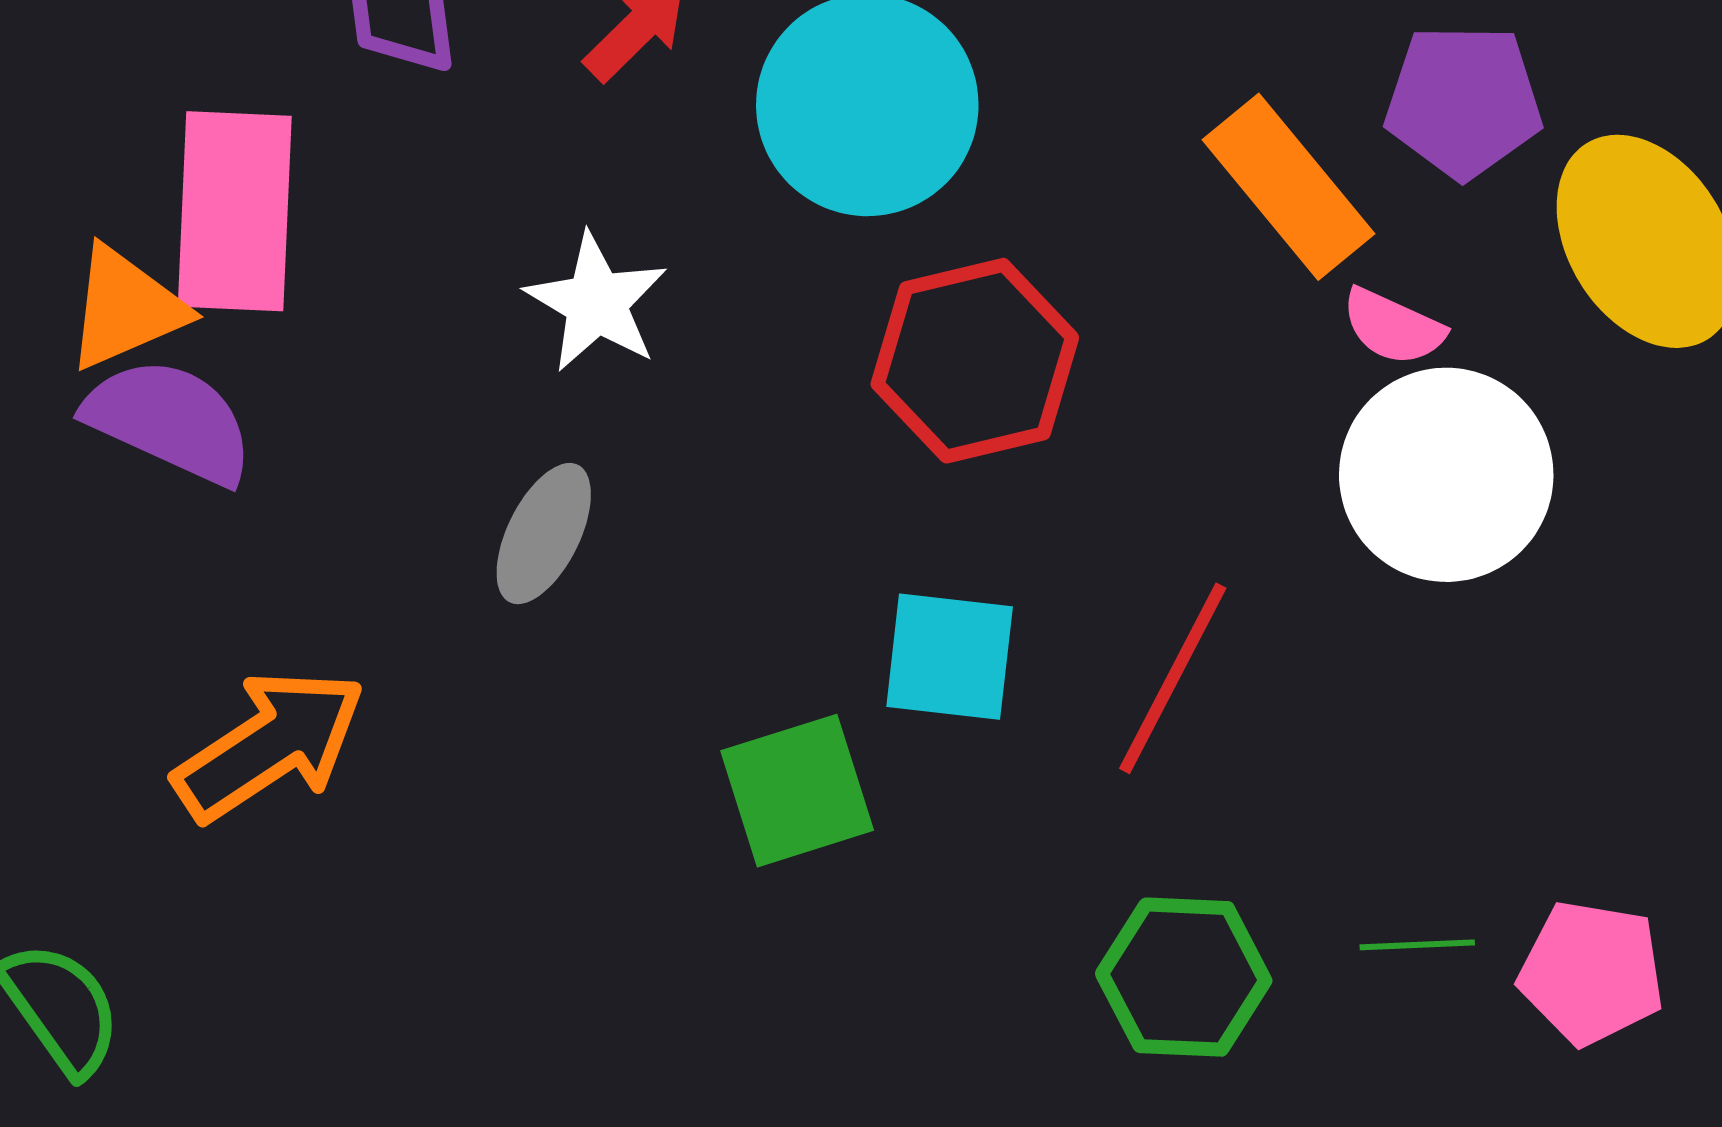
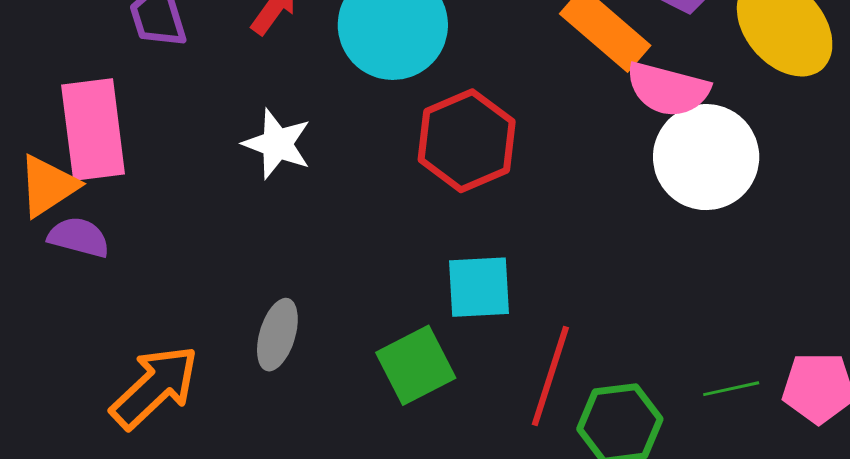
pink semicircle: (1393, 327) -> (668, 89), size x1.6
purple semicircle: (170, 421) -> (79, 237), size x0.7
gray ellipse: (544, 534) -> (277, 335), moved
red line: (1173, 678) -> (550, 376), moved

